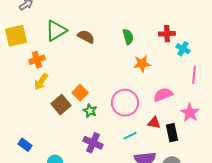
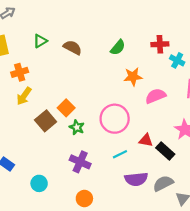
green triangle: (56, 31) -> (40, 41), size x0.6
green semicircle: (128, 37) -> (118, 47), turned 56
pink semicircle: (163, 95) -> (156, 96), moved
black rectangle: (172, 133) -> (165, 151), turned -36

